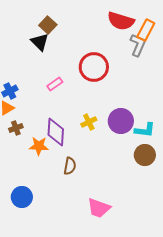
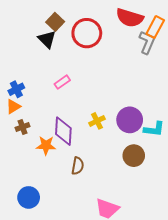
red circle: (94, 67) -> (87, 33), moved
brown circle: (145, 155) -> (134, 156), moved

